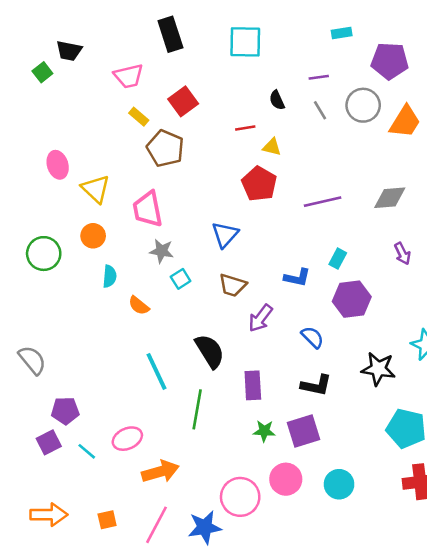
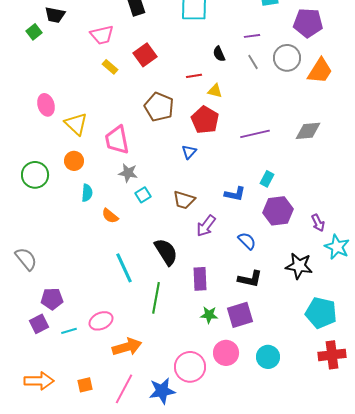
brown pentagon: (165, 148) -> (159, 107), moved
blue triangle: (225, 235) -> (189, 152), moved, size x0.7
purple arrow: (402, 254) -> (318, 223), moved
cyan line: (87, 451) -> (69, 331), turned -56

